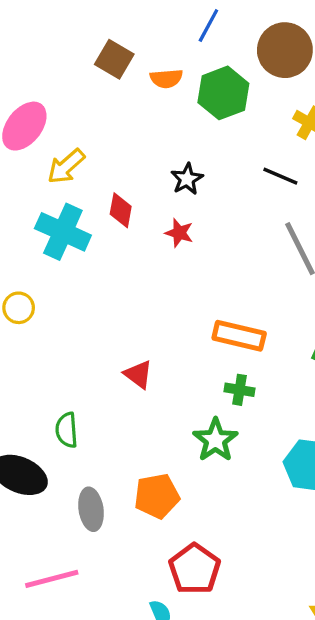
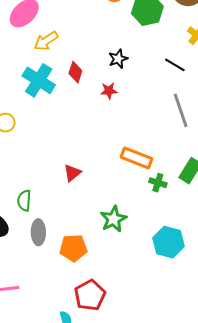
red star: (179, 233) -> (109, 91), turned -30
red triangle: (138, 374) -> (72, 173), turned 36
green cross: (240, 390) -> (158, 183), moved
gray ellipse: (91, 509) -> (38, 232), moved

